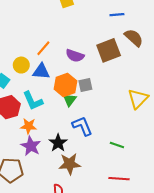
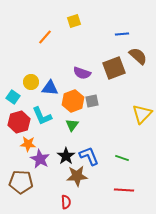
orange line: (43, 48) -> (45, 37), moved
green triangle: (70, 100) -> (72, 125), moved
orange star: (29, 126) -> (28, 144), moved
blue L-shape: (82, 126) -> (89, 156), moved

